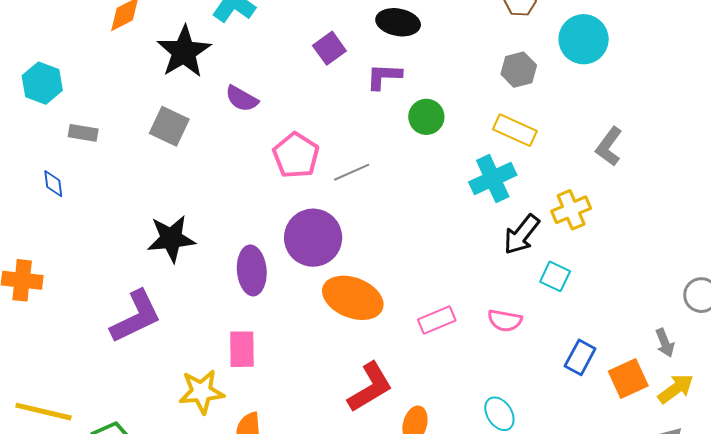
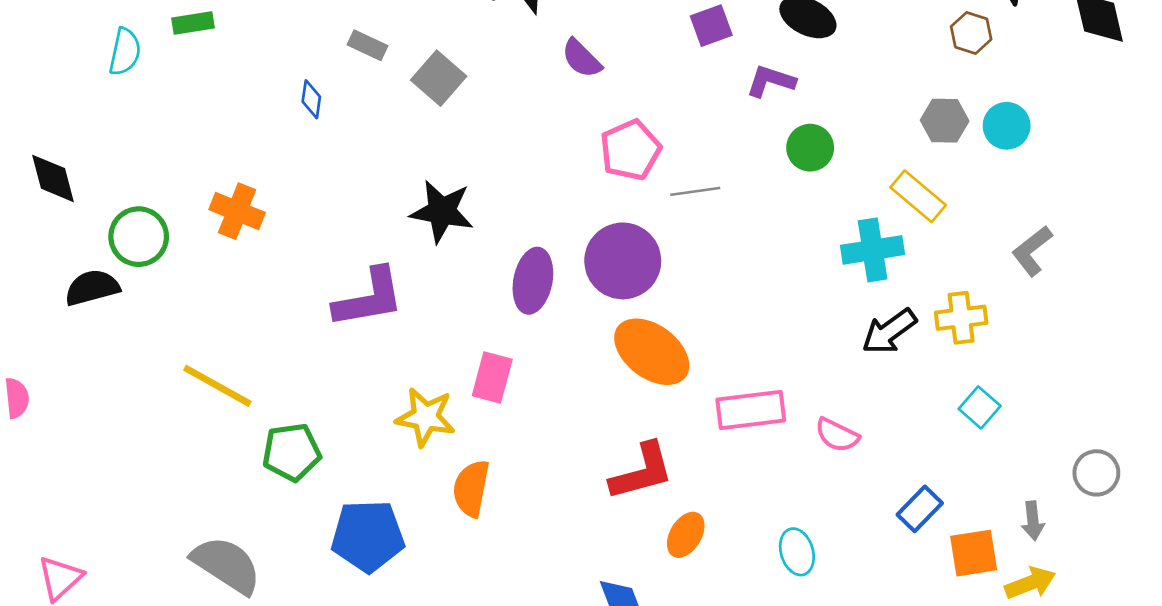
cyan circle: (584, 39) -> (1007, 126), moved, size x0.7
gray square: (169, 126) -> (439, 78), moved
cyan square: (555, 276) -> (980, 407), moved
pink rectangle: (437, 320) -> (751, 410), size x1.4

